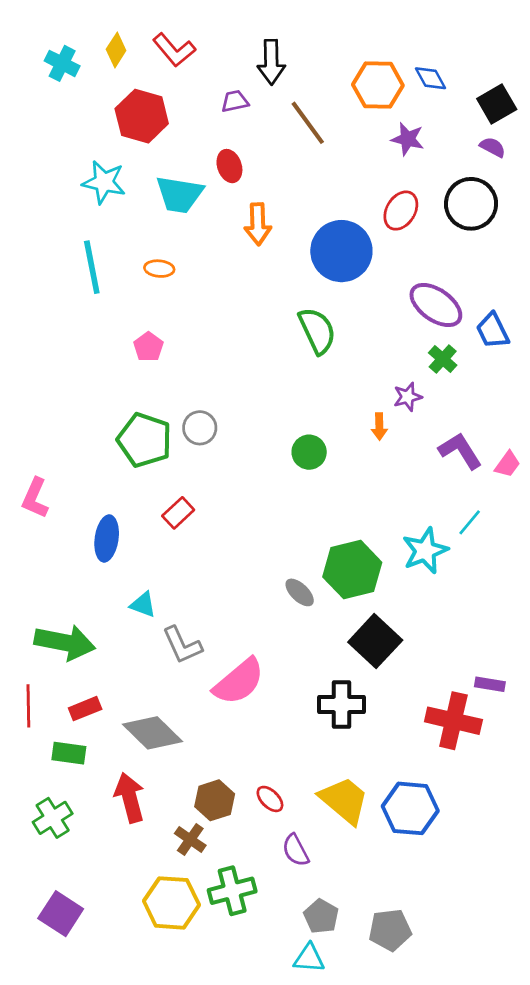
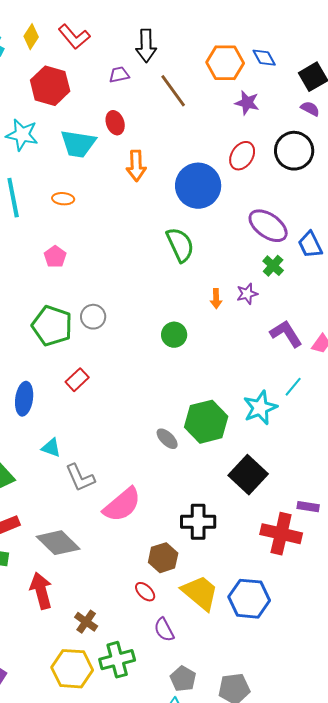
orange arrow: (379, 426) -> (216, 299), moved
black square: (375, 641) -> (248, 475), moved
brown hexagon: (215, 800) -> (163, 558), moved

